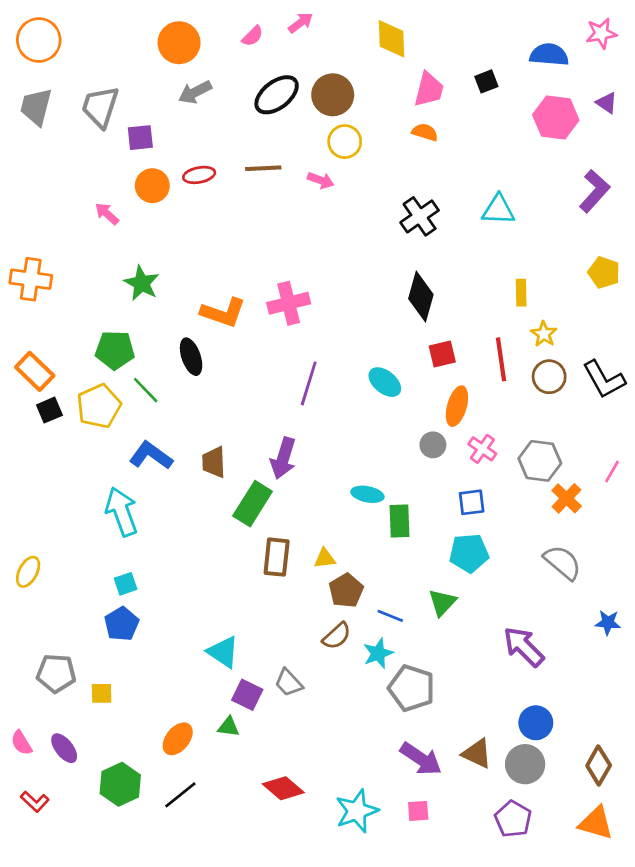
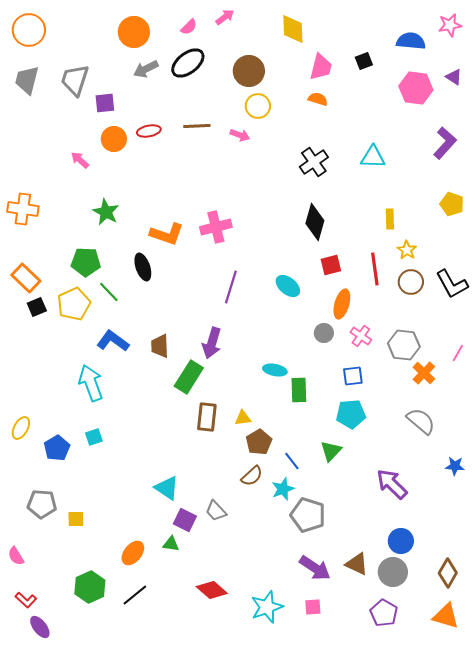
black ellipse: (277, 95) -> (188, 63), moved
blue line: (390, 616) -> (292, 461), turned 30
blue pentagon: (122, 624) -> (57, 448), moved
purple ellipse: (64, 748) -> (40, 627), moved

